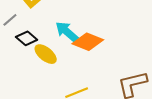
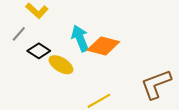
cyan arrow: (67, 32) -> (80, 38), turned 35

